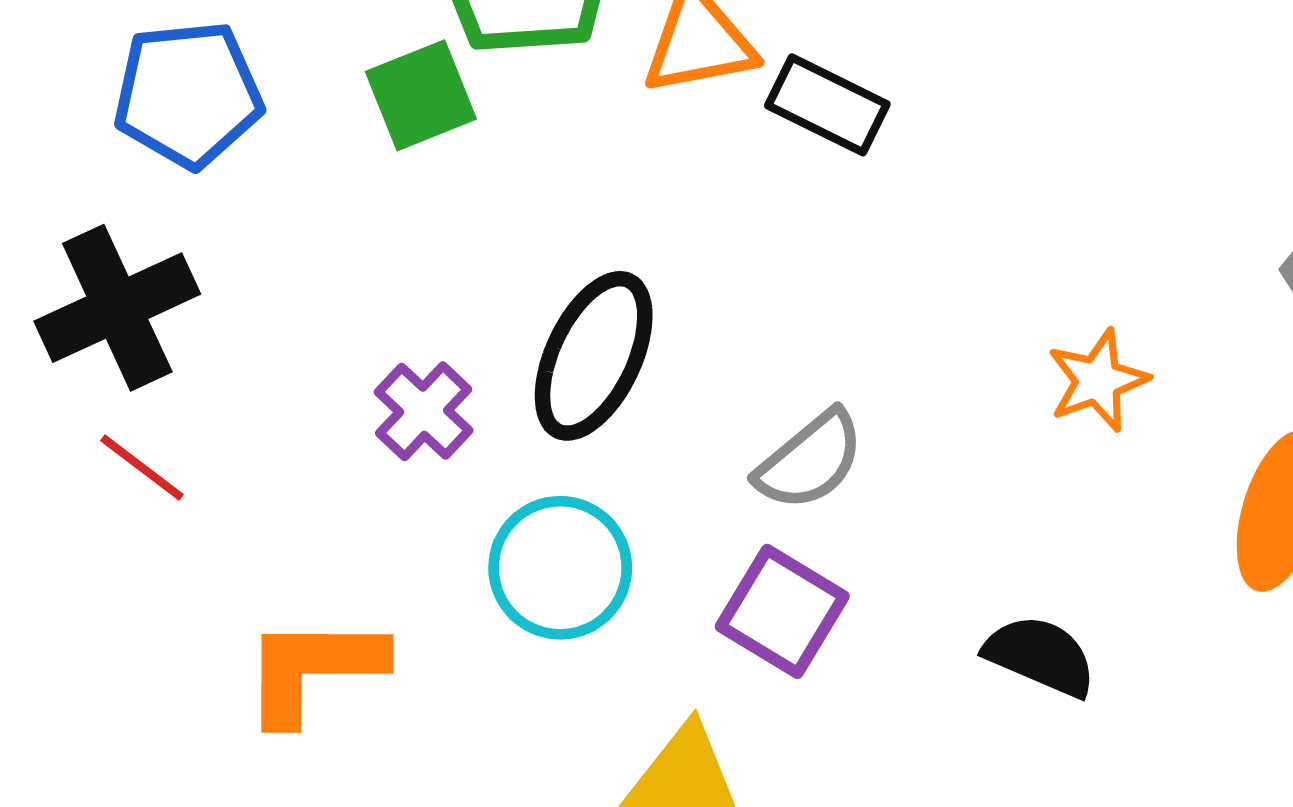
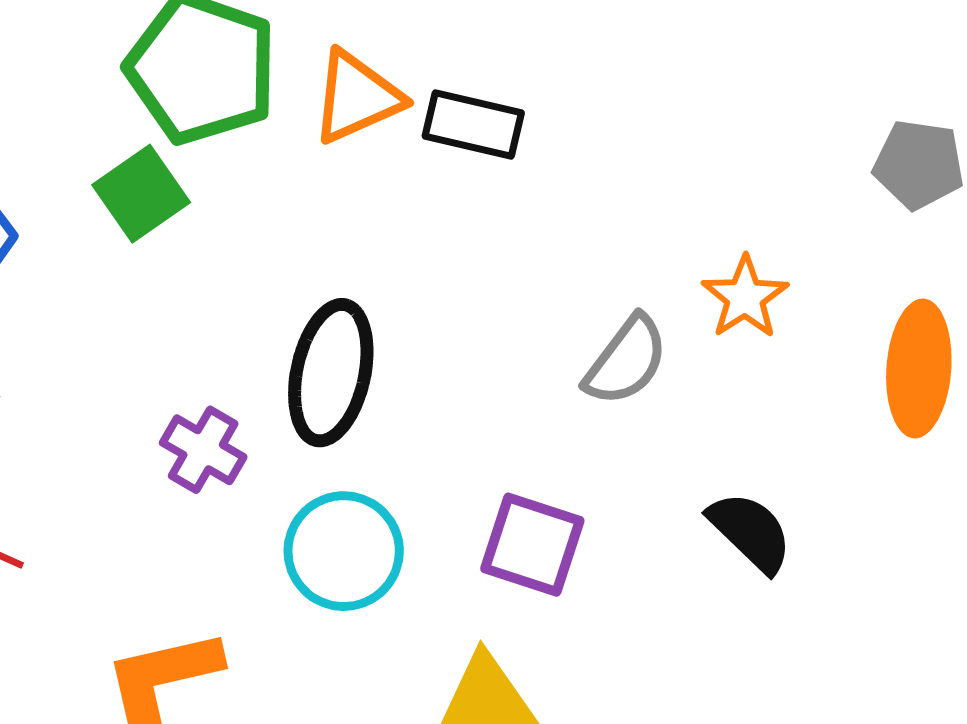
gray semicircle: (810, 460) -> (626, 361), moved
black semicircle: (1040, 656) -> (750, 532), turned 34

